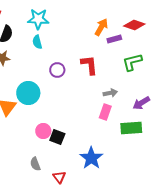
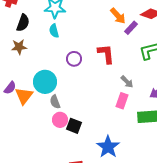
orange arrow: (101, 27) -> (118, 16), turned 108
purple rectangle: (114, 39) -> (131, 28), turned -32
gray arrow: (110, 93) -> (127, 82), turned 56
gray semicircle: (35, 164) -> (55, 102), moved

